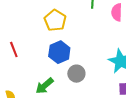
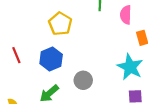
blue hexagon: (59, 52) -> (51, 59), moved

